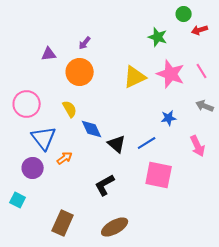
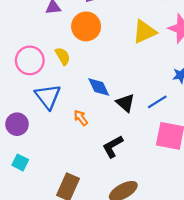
yellow semicircle: (70, 109) -> (63, 56), moved
orange arrow: (65, 158) -> (81, 118), moved, turned -91
purple circle: (33, 168) -> (17, 124), moved

